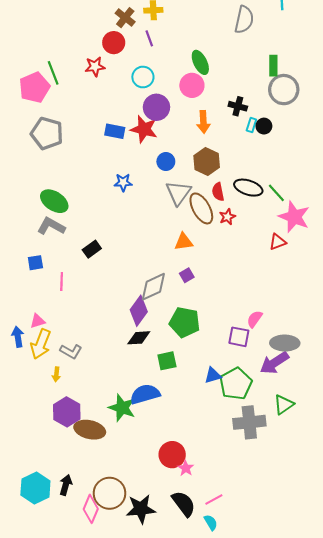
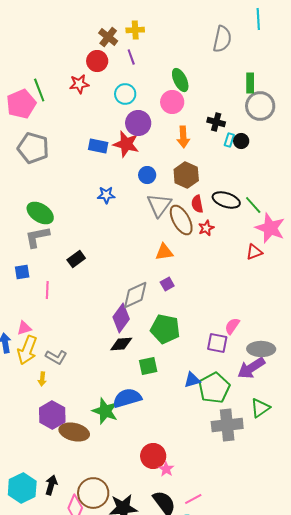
gray L-shape: (51, 226) -> (37, 237), turned -40

